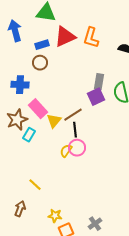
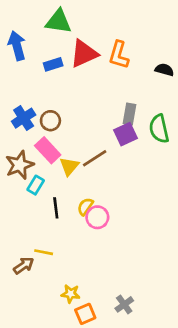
brown circle: (40, 63) -> (50, 121), moved
blue cross: (20, 85) -> (24, 118), turned -36
black line: (75, 130) -> (56, 208), moved
pink circle: (77, 148) -> (97, 217), moved
yellow line: (35, 185) -> (44, 252), turned -32
brown arrow: (20, 209) -> (24, 266), moved, turned 35

